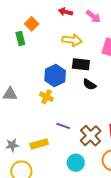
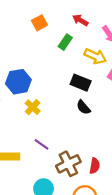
green rectangle: (20, 38) -> (65, 42), moved, turned 32
yellow arrow: (72, 40) -> (95, 56), moved
blue hexagon: (55, 76) -> (18, 82), moved

